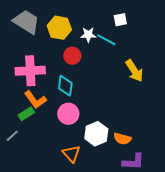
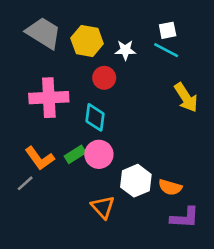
cyan line: (106, 40) -> (166, 50), moved
orange L-shape: (35, 100) -> (40, 158), moved
green rectangle: (26, 114) -> (75, 154), moved

